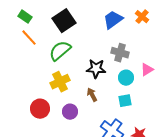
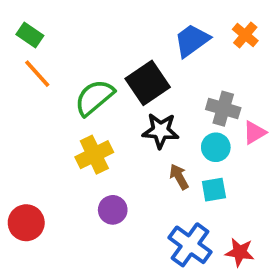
black square: (64, 21) -> (148, 83), moved
gray cross: (120, 53) -> (223, 109), moved
brown arrow: (92, 95) -> (179, 177), moved
red circle: (40, 109) -> (26, 223), moved

